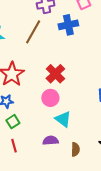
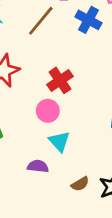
blue cross: (68, 25) -> (88, 20), turned 30
brown semicircle: (75, 149) -> (80, 184), moved, turned 48

